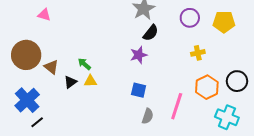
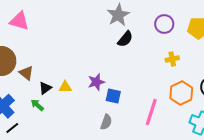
pink triangle: (44, 15) -> (19, 21), size x1.5
purple star: (139, 55) -> (96, 82), moved
green arrow: (84, 64) -> (37, 105), moved
gray semicircle: (148, 116) -> (106, 122), moved

